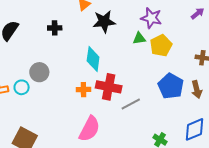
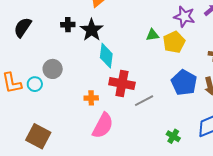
purple star: (151, 18) -> (184, 17), moved
black star: (104, 22) -> (92, 30), moved, turned -30
orange cross: (83, 90) -> (91, 98), moved

